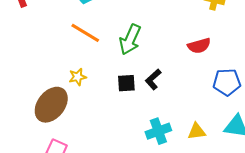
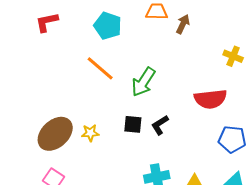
red semicircle: (199, 46) -> (210, 99), size x1.4
yellow star: (78, 77) -> (90, 133), moved

